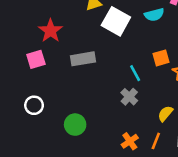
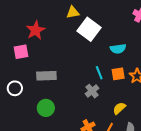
cyan semicircle: (154, 15) -> (118, 49), moved
orange square: (161, 58) -> (118, 74), moved
gray rectangle: (83, 59) -> (46, 76), moved

